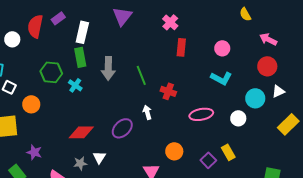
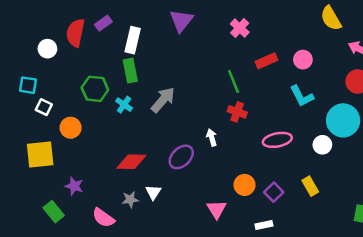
yellow semicircle: (245, 14) -> (331, 18), size x1.5
red rectangle: (181, 47) -> (266, 61), moved, turned 60
gray arrow: (108, 68) -> (163, 100), moved, turned -140
green line: (141, 75) -> (234, 82), moved
cyan L-shape: (221, 78) -> (302, 96), turned 35
cyan circle: (255, 98) -> (343, 120), size x1.4
purple square: (208, 160) -> (274, 192), moved

